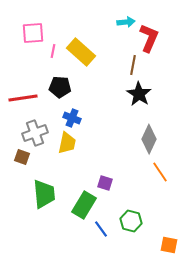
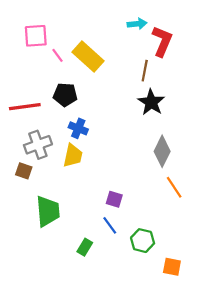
pink line: (53, 51) -> (58, 55), turned -48
green rectangle: (84, 205) -> (85, 247), moved, size x0.6
blue line: (101, 229) -> (110, 225), moved
orange square: (169, 245) -> (172, 267), moved

